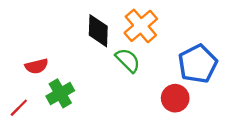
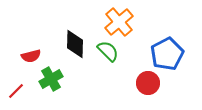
black diamond: (98, 31) -> (75, 44), moved

